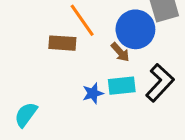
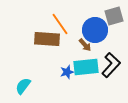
brown rectangle: (62, 43) -> (47, 39), size x1.4
cyan rectangle: (122, 86) -> (86, 67), size x1.4

